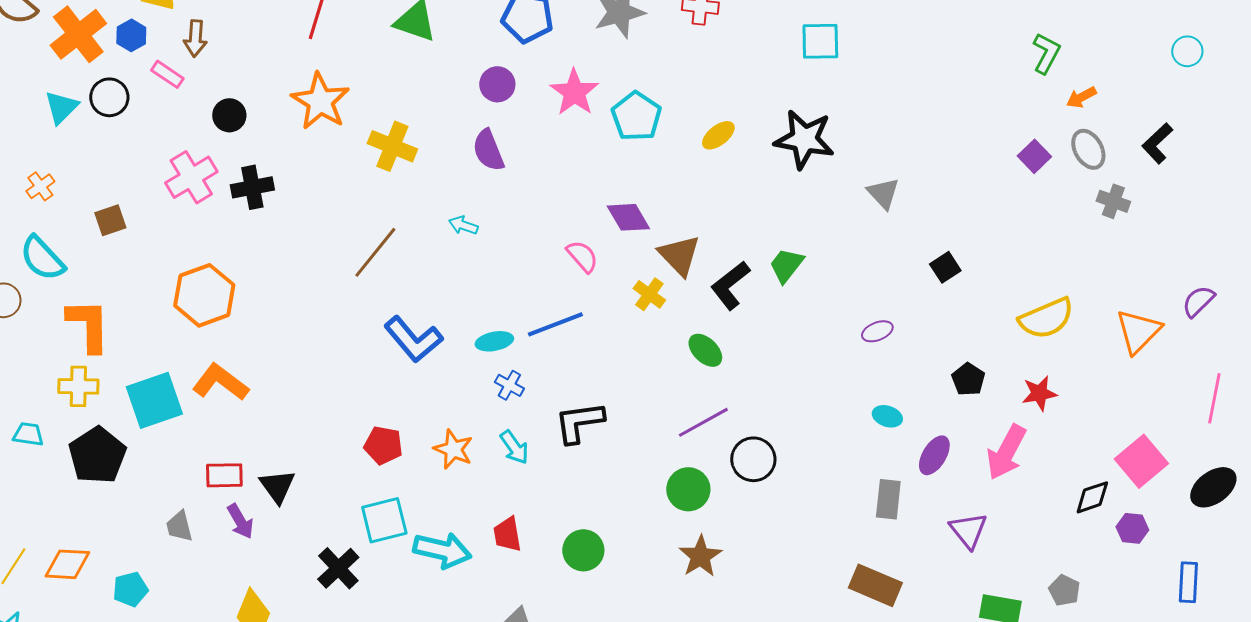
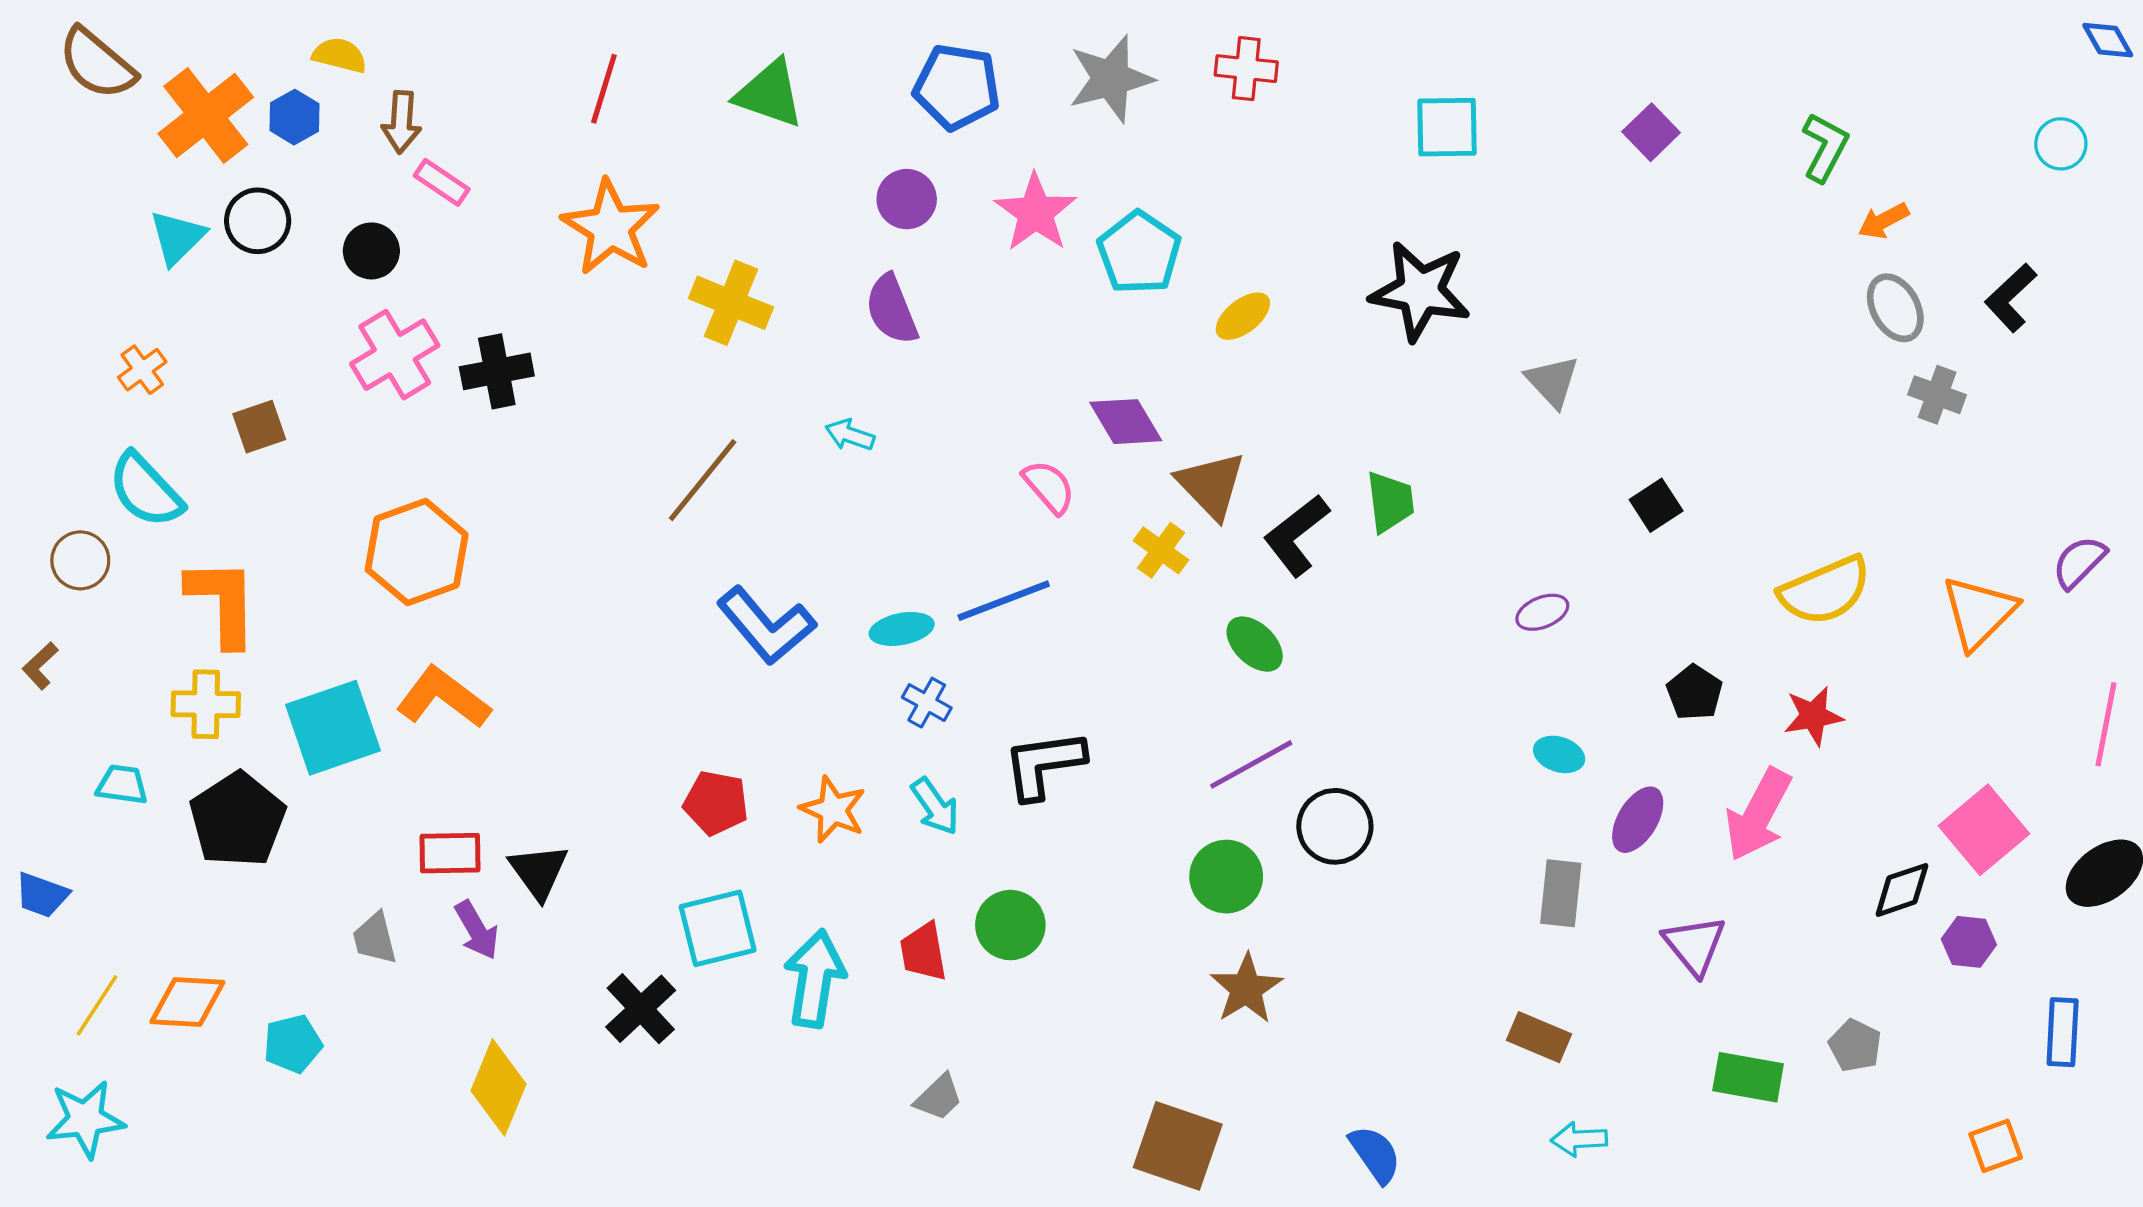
pink rectangle: (167, 74) -> (442, 182), moved
black circle: (229, 115) -> (371, 251), moved
yellow ellipse: (718, 135) -> (1243, 316), moved
purple square: (1034, 156) -> (1651, 132), moved
green trapezoid: (786, 265) -> (1390, 502), turned 135
cyan arrow: (442, 550) -> (815, 979), turned -94
green circle: (583, 550) -> (1010, 925), moved
brown rectangle: (875, 585) -> (1539, 1037), size x0.7

